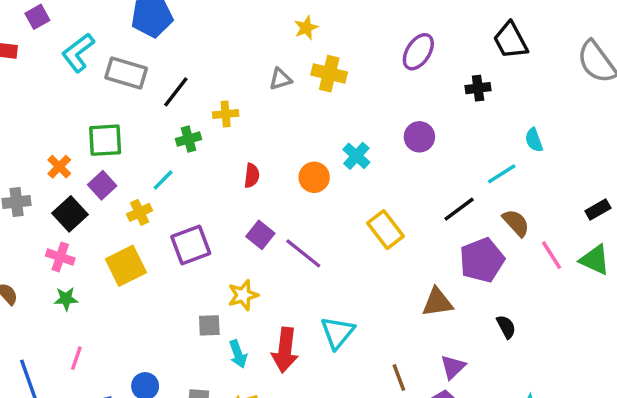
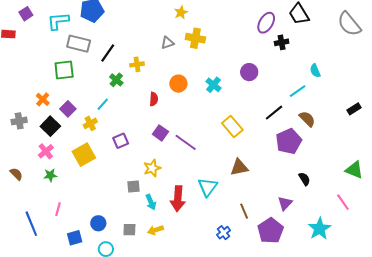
purple ellipse: (418, 52) -> (266, 23), moved
cyan L-shape: (78, 53) -> (58, 21), moved, turned 35
green cross: (188, 139) -> (116, 80), turned -32
green square: (105, 140) -> (64, 70), moved
orange circle: (314, 177) -> (178, 84), moved
purple square: (191, 245) -> (121, 141), size x0.7
pink line: (552, 255) -> (343, 202), moved
pink cross: (60, 257) -> (46, 151), turned 35
green triangle: (595, 260) -> (354, 170), moved
brown triangle: (437, 302) -> (239, 167), moved
purple triangle: (453, 367) -> (285, 203), moved

